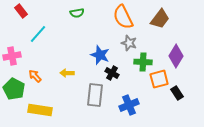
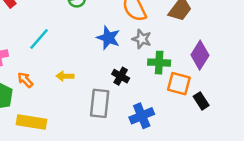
cyan line: (38, 34) -> (39, 39), moved
blue star: (100, 55) -> (108, 38), moved
orange square: (159, 79) -> (179, 84), turned 30

